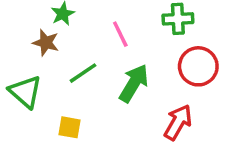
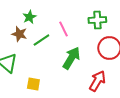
green line: (83, 73) -> (41, 40), moved

